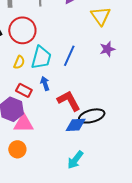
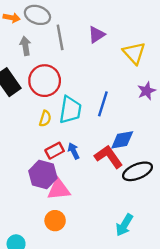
blue arrow: (45, 84) -> (74, 151), moved
red rectangle: (24, 90) -> (55, 151), turned -49
blue diamond: (76, 125) -> (122, 140), moved

